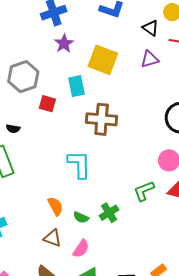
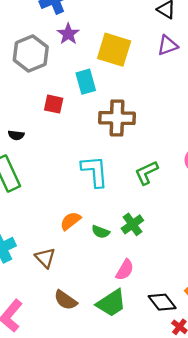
gray hexagon: (23, 77) -> (31, 53), moved
green L-shape: (144, 191) -> (146, 173), moved
orange semicircle: (55, 206) -> (70, 221), turned -96
brown triangle: (52, 238) -> (45, 258), moved, turned 30
pink semicircle: (81, 249) -> (125, 270), moved

